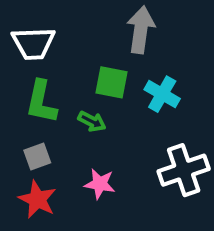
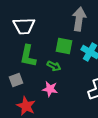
gray square: (37, 156) -> (16, 80), moved
pink star: (100, 184) -> (50, 89), moved

